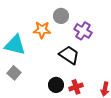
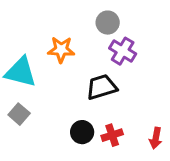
gray circle: (61, 16) -> (108, 23), moved
black trapezoid: (69, 55) -> (102, 87), turned -50

